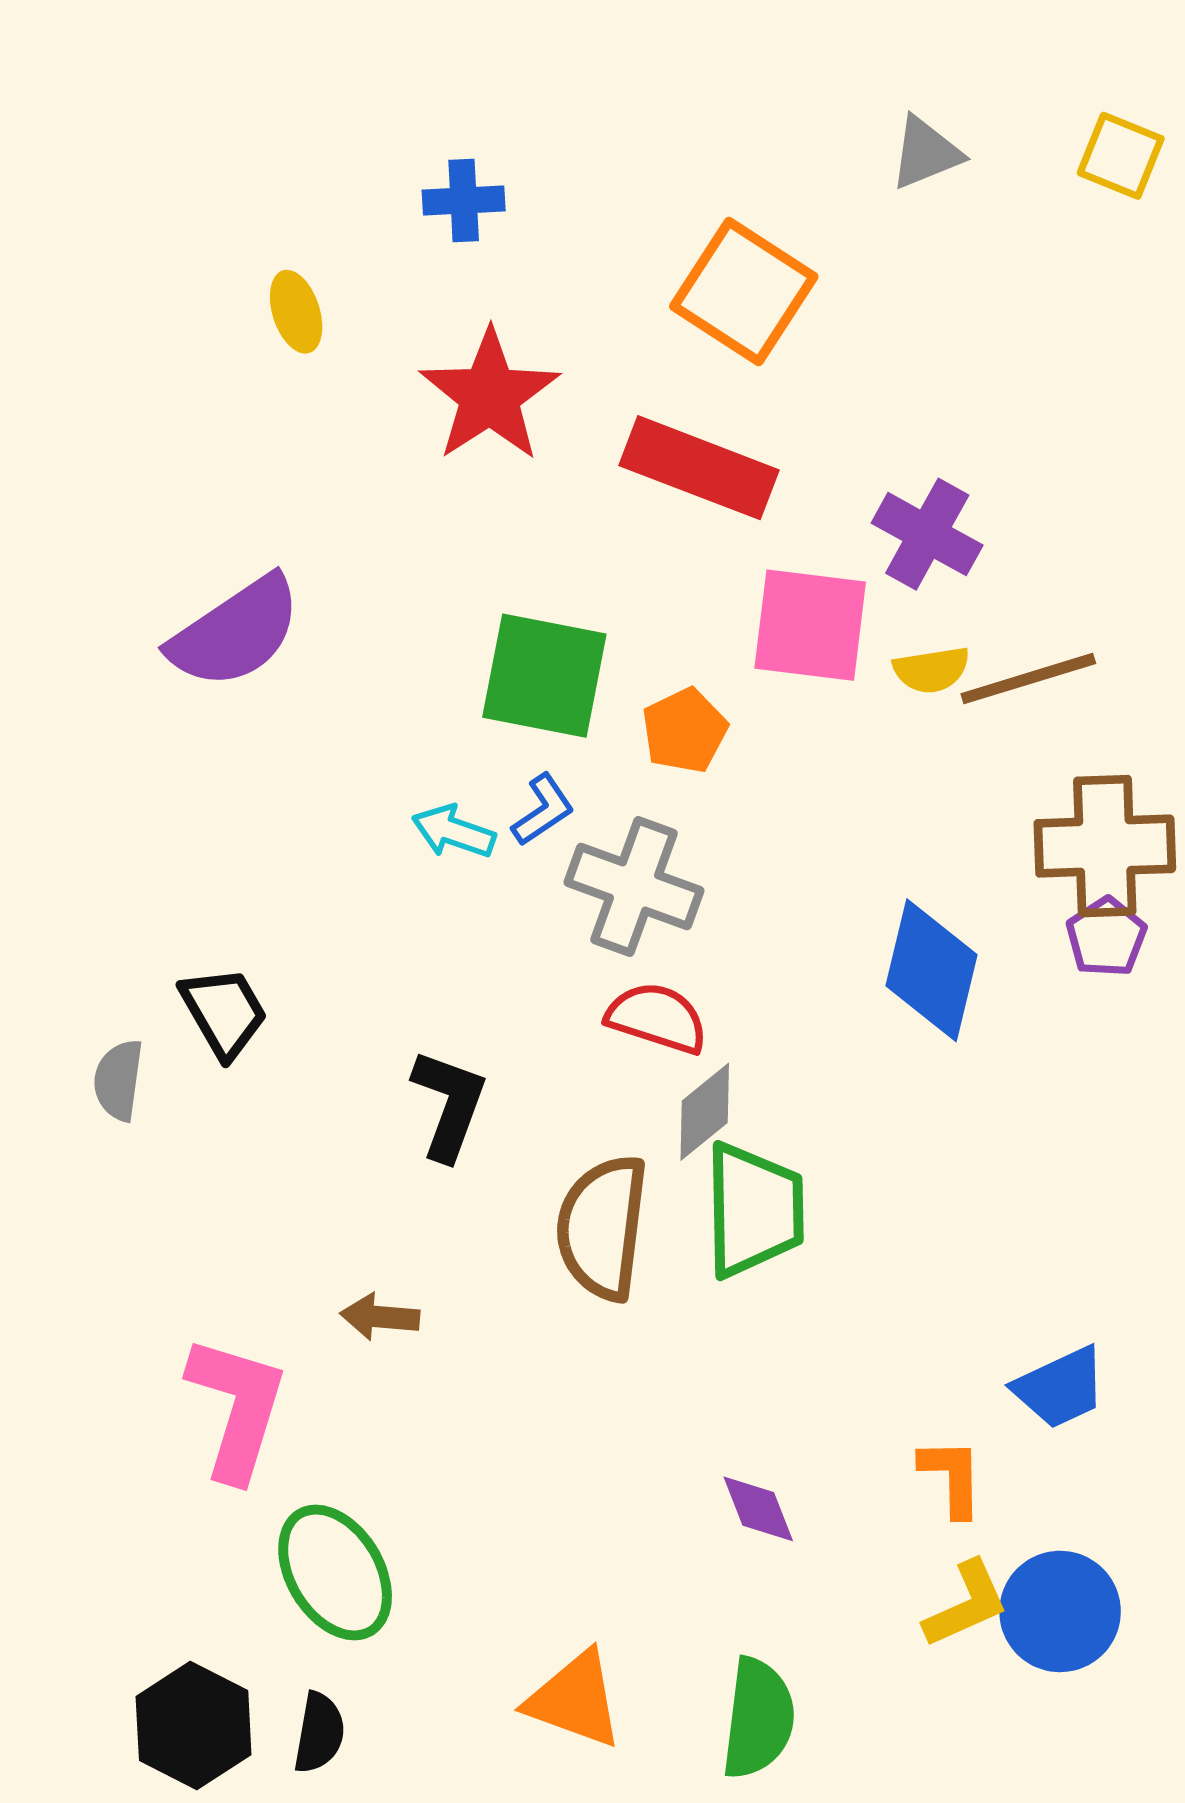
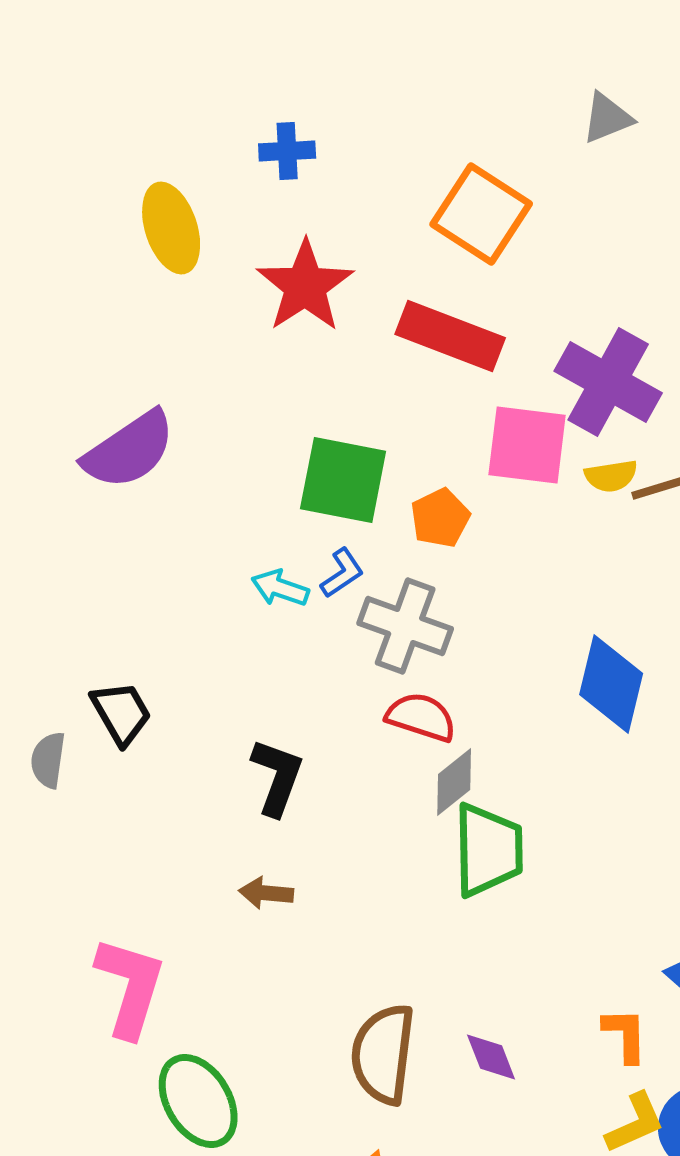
yellow ellipse: (296, 312) -> (171, 228), size x1.6
purple cross: (927, 534) -> (608, 382), size x1.4
brown semicircle: (602, 1227) -> (383, 1054), moved
brown arrow: (380, 1317) -> (266, 893), moved

